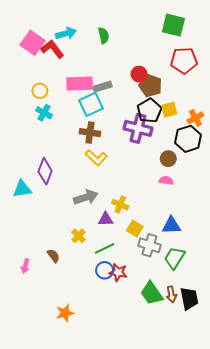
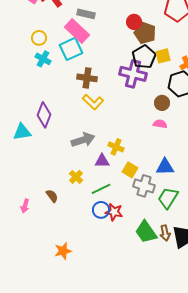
pink rectangle: (80, 83) -> (77, 31), turned 45
gray rectangle: (102, 87) -> (86, 14), moved, turned 30
cyan square: (91, 104) -> (71, 49), moved

